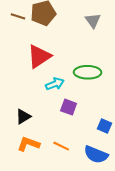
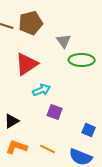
gray triangle: (93, 21) -> (64, 41), moved
green ellipse: (88, 72) -> (82, 60), moved

